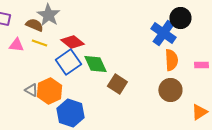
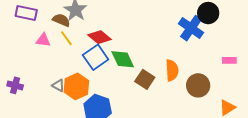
yellow line: (39, 43) -> (66, 38), turned 35
orange semicircle: (171, 60) -> (172, 70), moved

